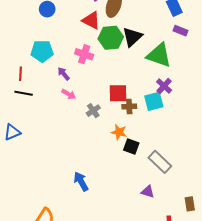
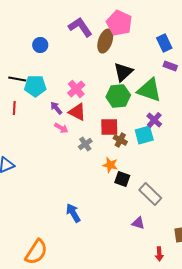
red triangle: (91, 20) -> (77, 112), moved
green hexagon: (111, 38) -> (118, 96), moved
pink cross: (84, 54) -> (76, 89), turned 30
black line: (24, 93) -> (17, 79), moved
brown cross: (129, 107) -> (120, 140), turned 32

